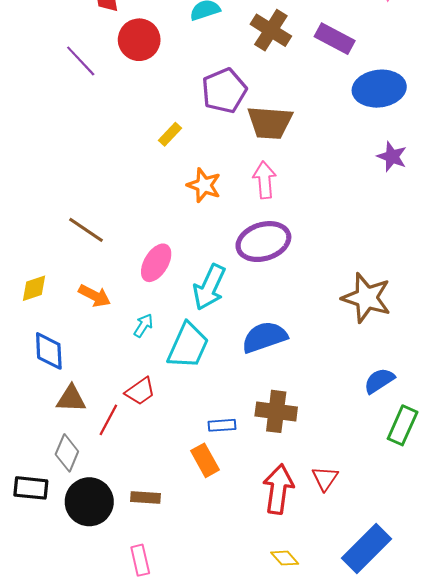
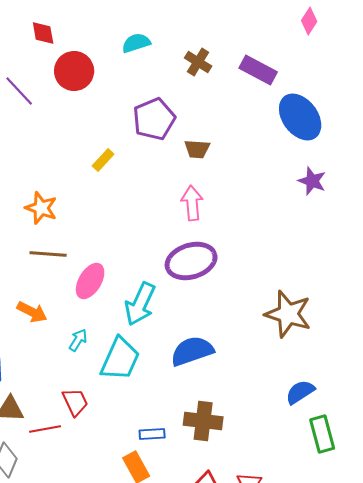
brown cross: (271, 30) -> (198, 62), size x0.7
blue ellipse: (379, 89) -> (300, 117), turned 60
brown trapezoid: (270, 123) -> (197, 149), size x0.6
orange star: (204, 185) -> (41, 208), moved
brown line: (86, 230) -> (48, 254), moved, turned -30
red trapezoid: (140, 391) -> (75, 402), turned -80
red line: (108, 420) -> (45, 429), turned 52
green rectangle: (403, 425) -> (322, 434), turned -39

